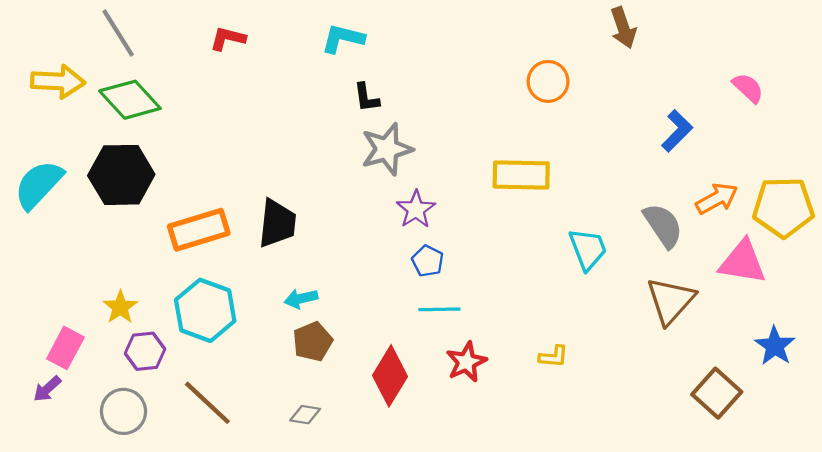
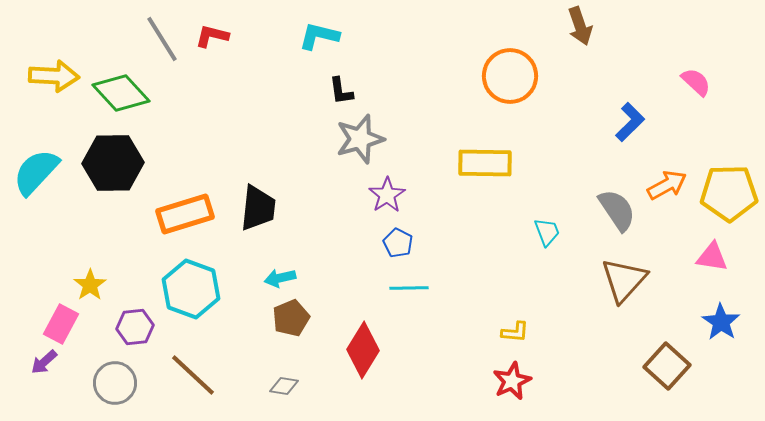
gray line: (118, 33) -> (162, 39), moved
orange circle: (548, 81) -> (510, 76), size x1.4
cyan trapezoid: (588, 249) -> (547, 232), size x0.7
pink triangle: (743, 262) -> (712, 257), moved, size x0.7
yellow star: (120, 307) -> (90, 285), moved
red star: (466, 362) -> (512, 381), moved

